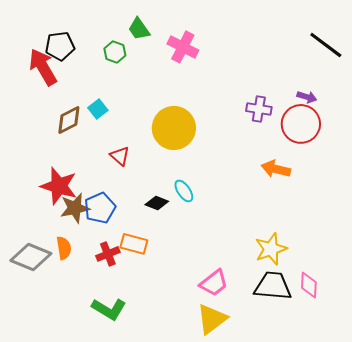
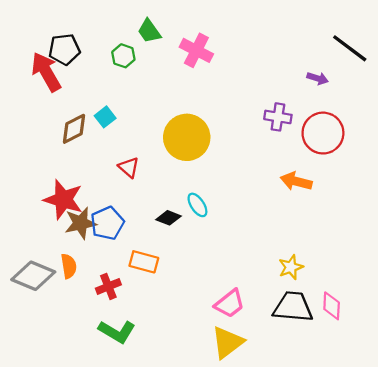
purple arrow: (307, 97) -> (318, 78), moved
yellow star: (271, 249) -> (291, 267), size x0.7
red cross: (108, 254) -> (108, 286), moved

